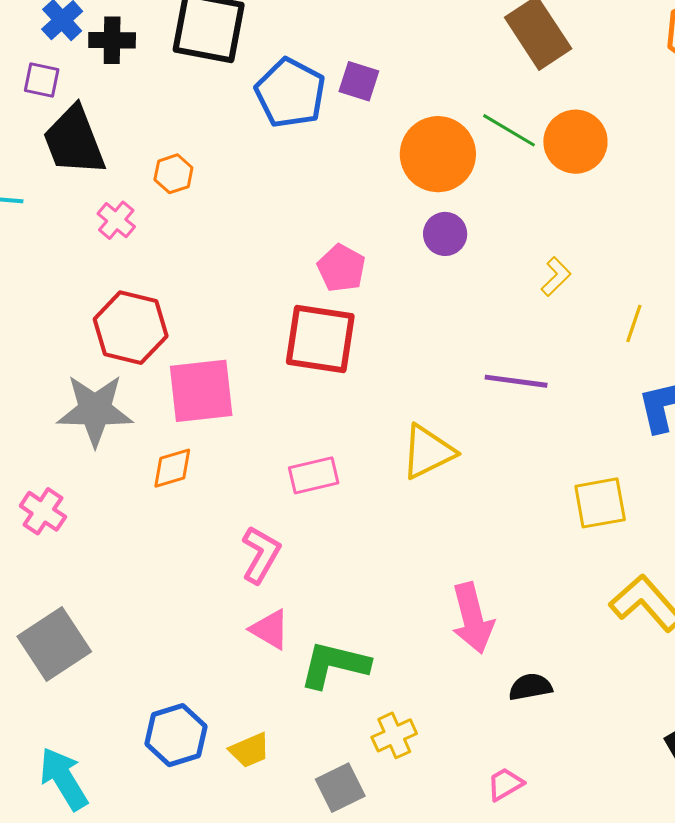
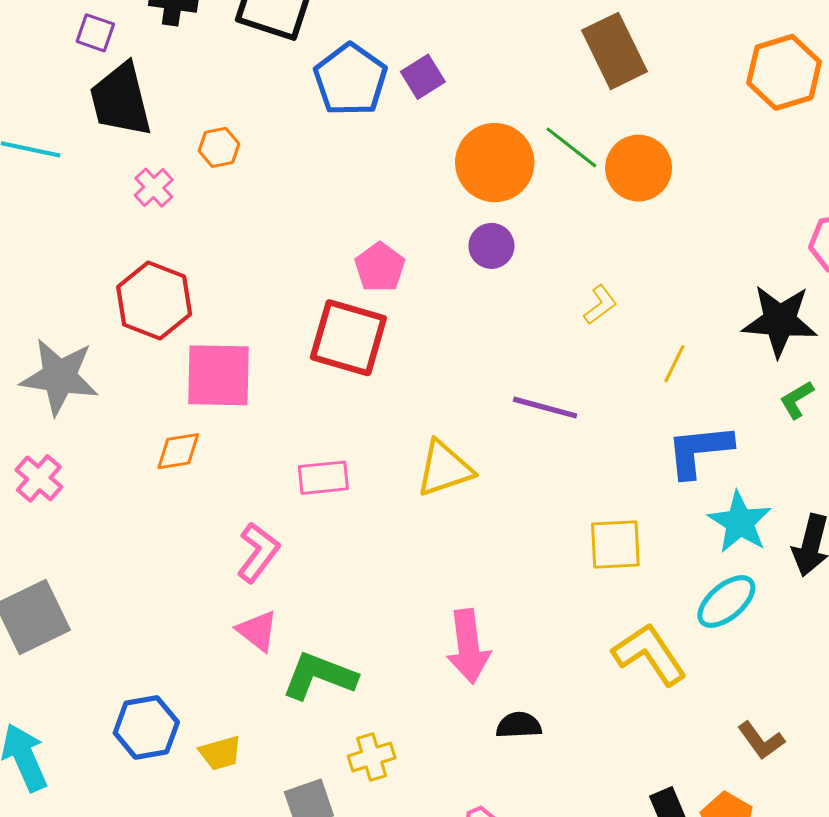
purple square: (359, 81) -> (423, 77), turned 33
gray star: (95, 410) -> (59, 377), moved

